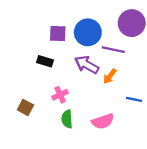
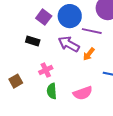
purple square: (58, 33) -> (44, 17), turned 35
brown square: (25, 107) -> (16, 81), turned 32

